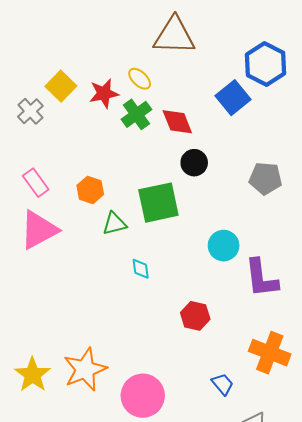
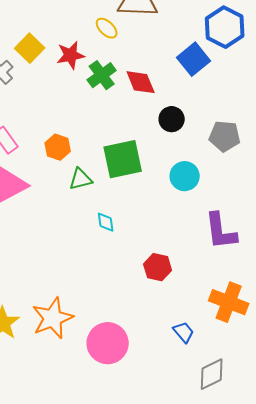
yellow ellipse: (140, 79) -> (107, 28), moved
black circle: (194, 163) -> (172, 119), moved
cyan circle: (224, 246) -> (185, 176), moved

